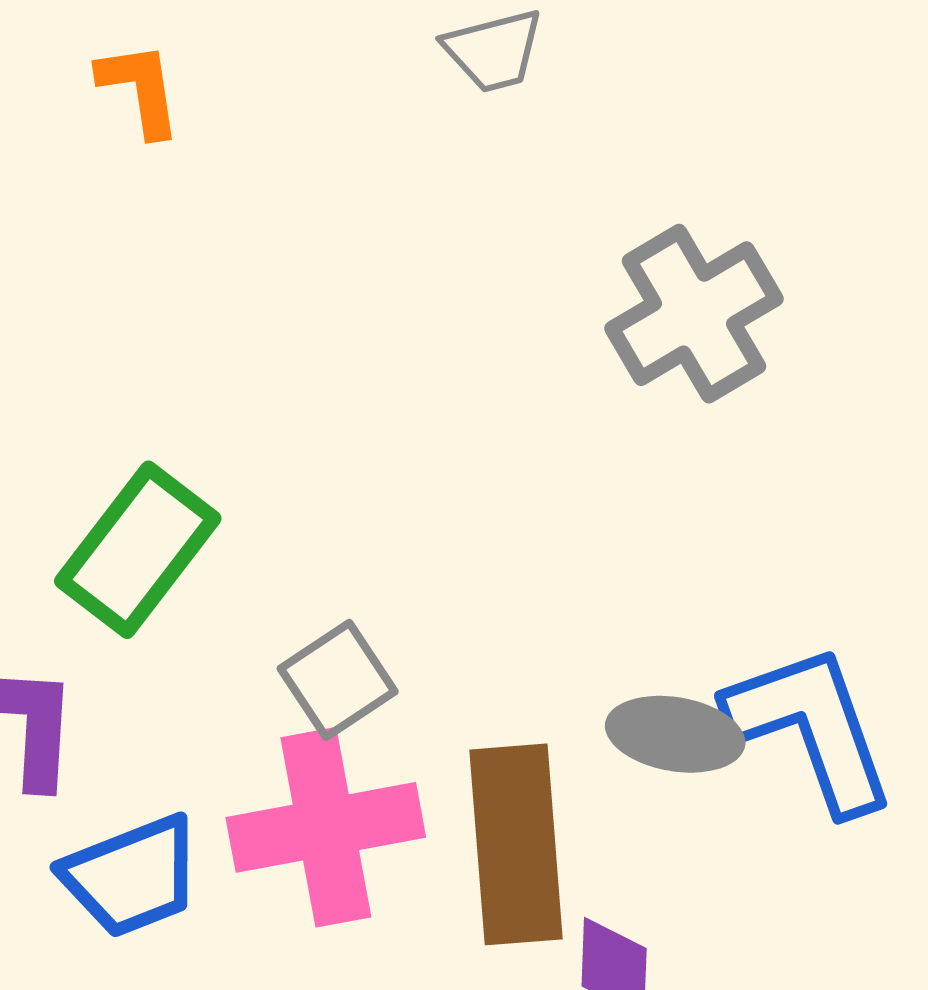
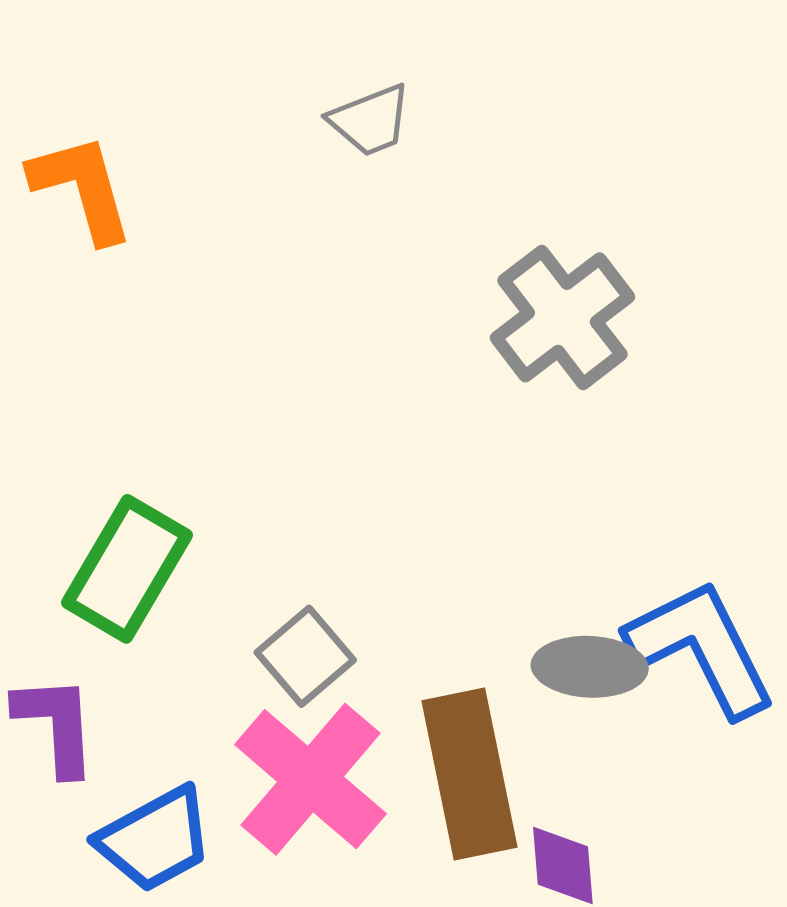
orange L-shape: (140, 89) -> (82, 188), size x1.4
pink cross: (326, 827) -> (310, 779), turned -32

